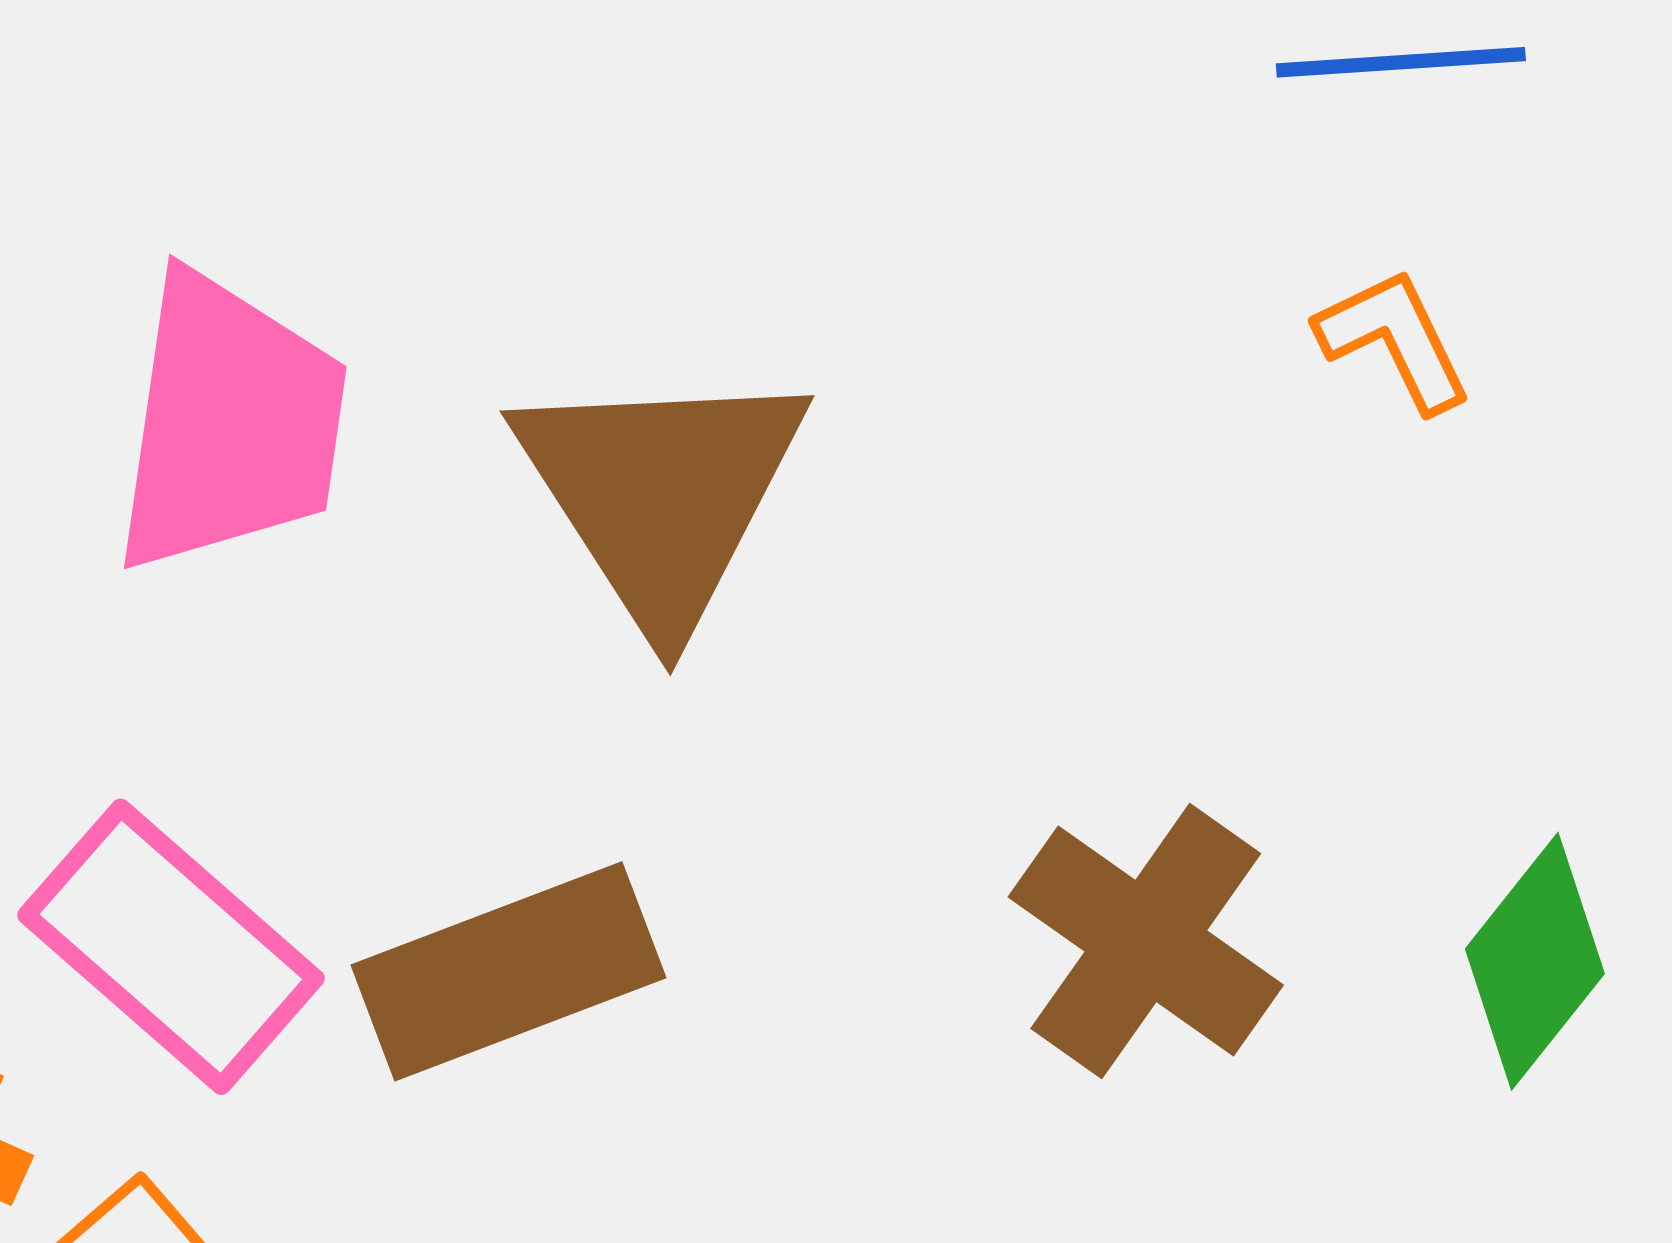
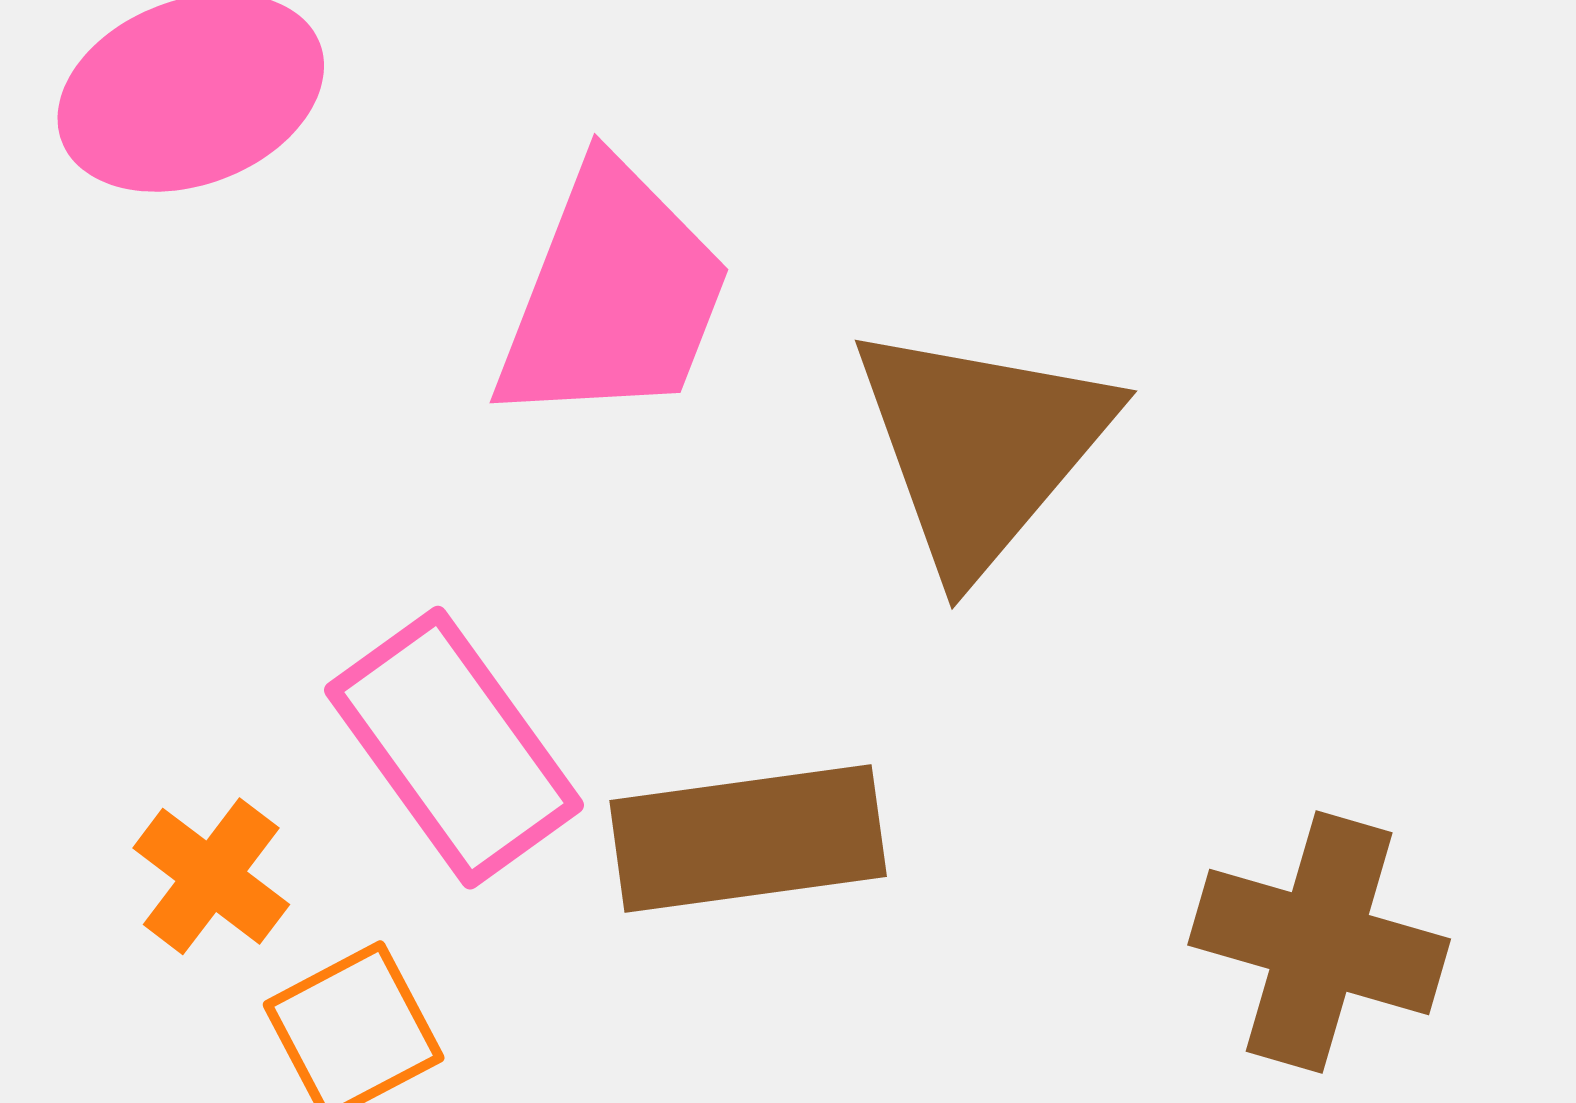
brown cross: (1146, 941) -> (1319, 942), turned -32

